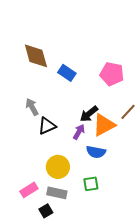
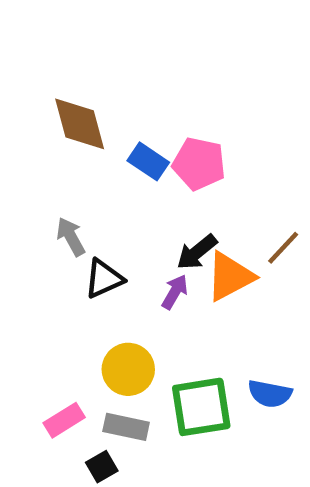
pink pentagon: (112, 74) -> (199, 164), moved
blue semicircle: (96, 152) -> (270, 394), moved
green square: (91, 184) -> (201, 407), size x1.8

